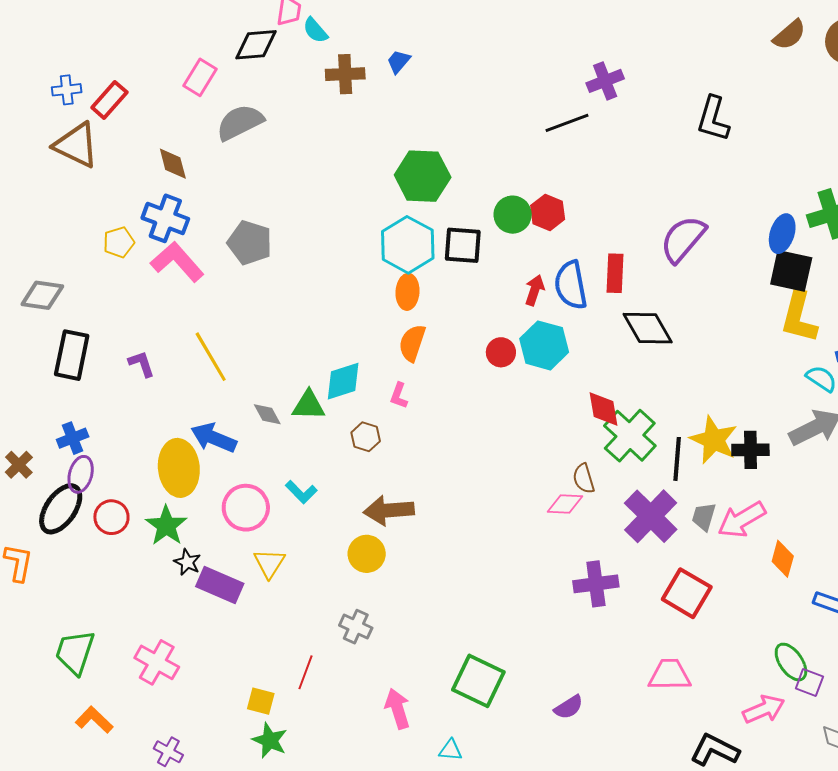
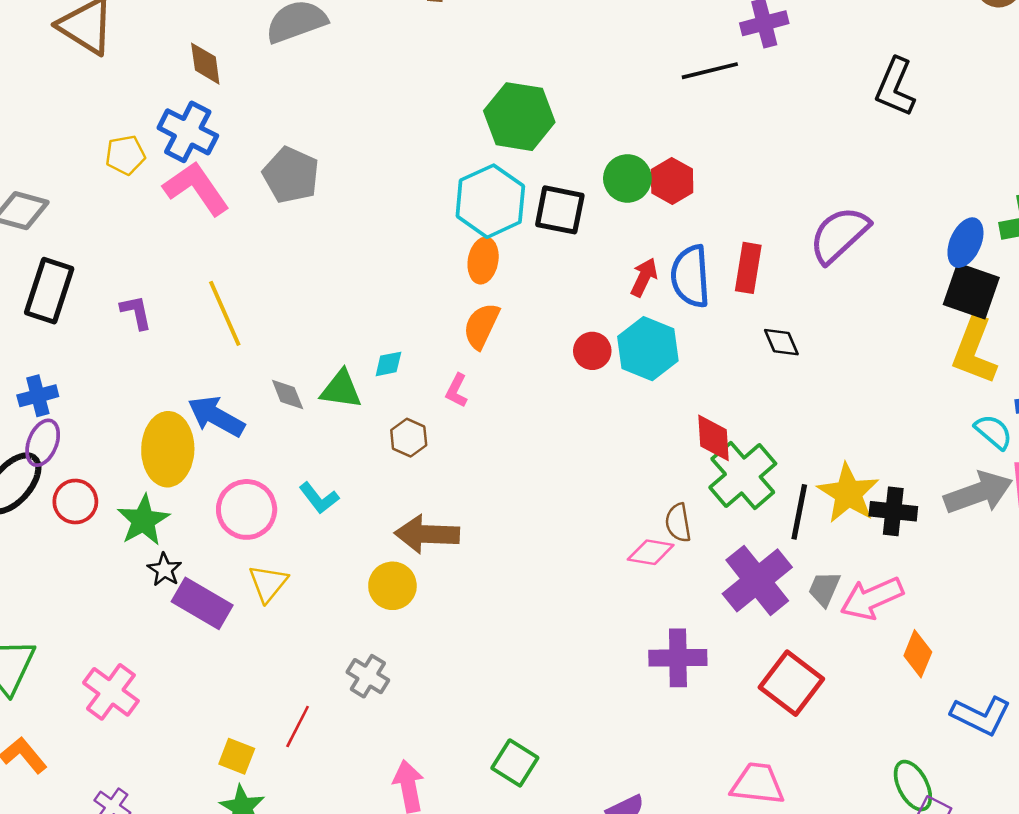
black diamond: (648, 328) -> (781, 342), size x0.6
cyan diamond: (343, 381) -> (388, 364), size x0.6
green square: (478, 681) -> (515, 763), size x0.7

